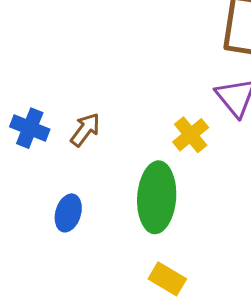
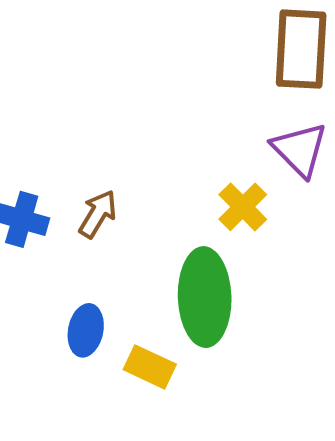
yellow rectangle: (167, 279) -> (150, 367), moved

